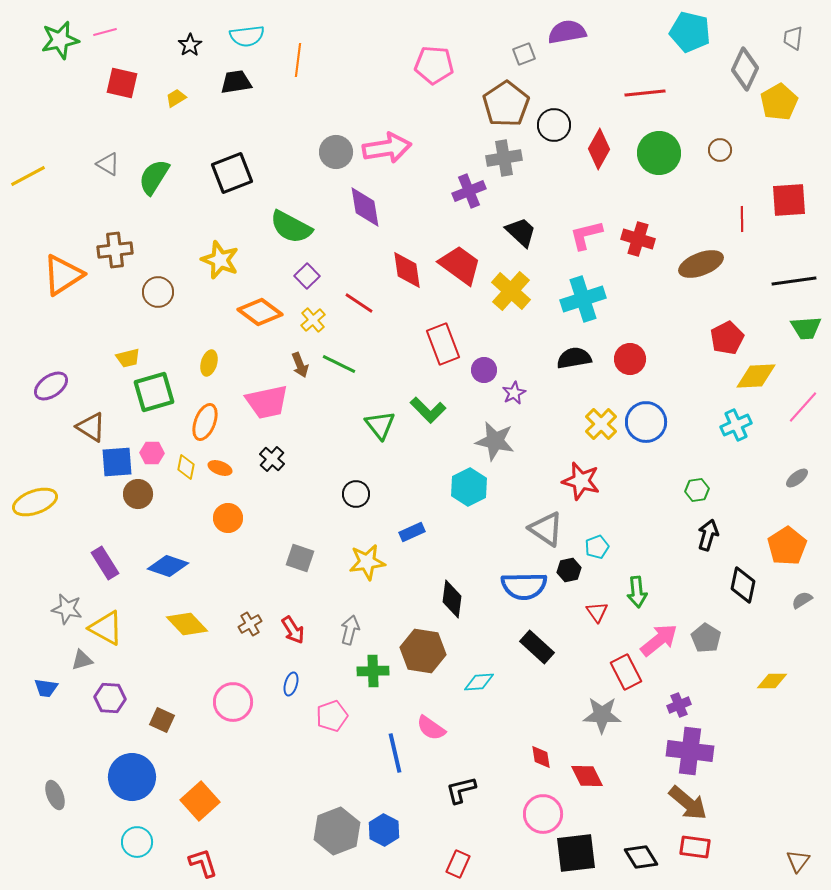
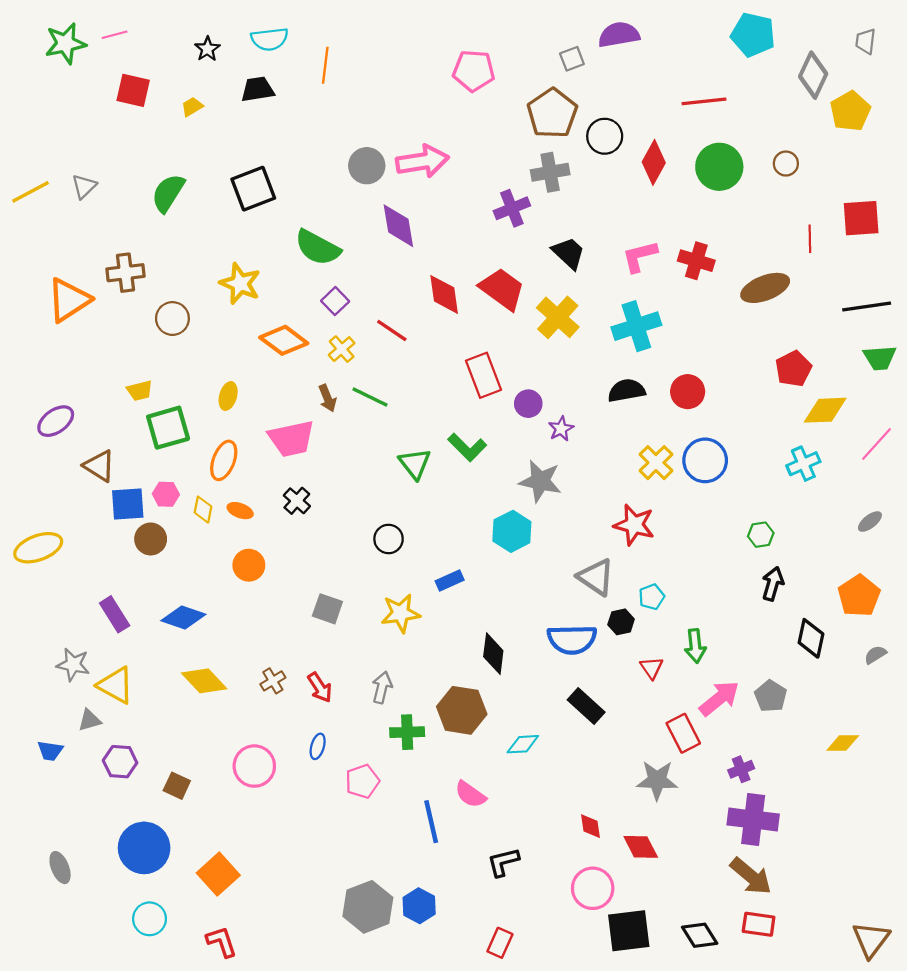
gray triangle: (108, 164) -> (84, 186), moved, turned 45
brown triangle: (798, 861) -> (871, 940), size x1.5

